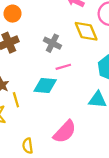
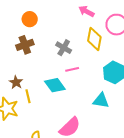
yellow diamond: (86, 31) -> (94, 39), turned 30
cyan diamond: (45, 86) -> (55, 85), turned 45

